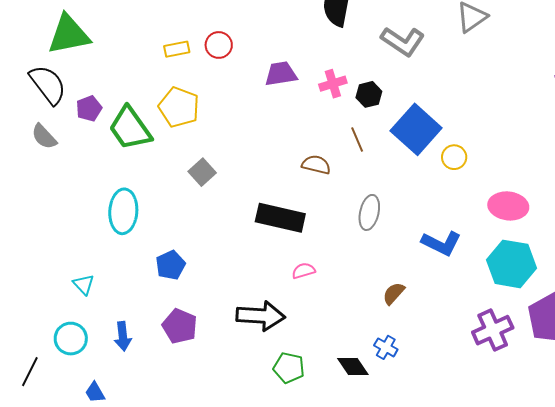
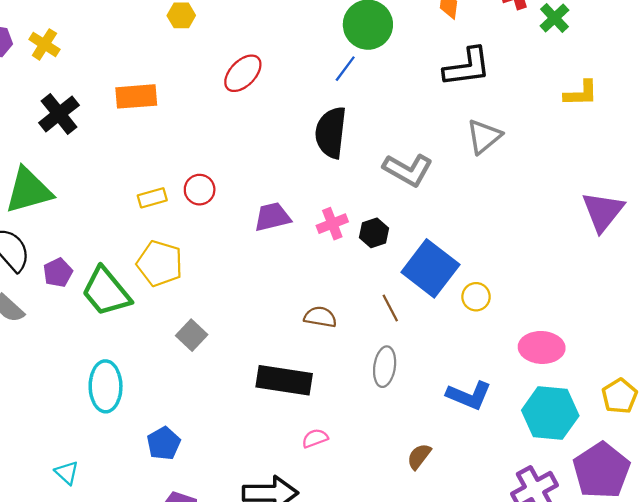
brown line: (357, 140) -> (390, 308), moved

